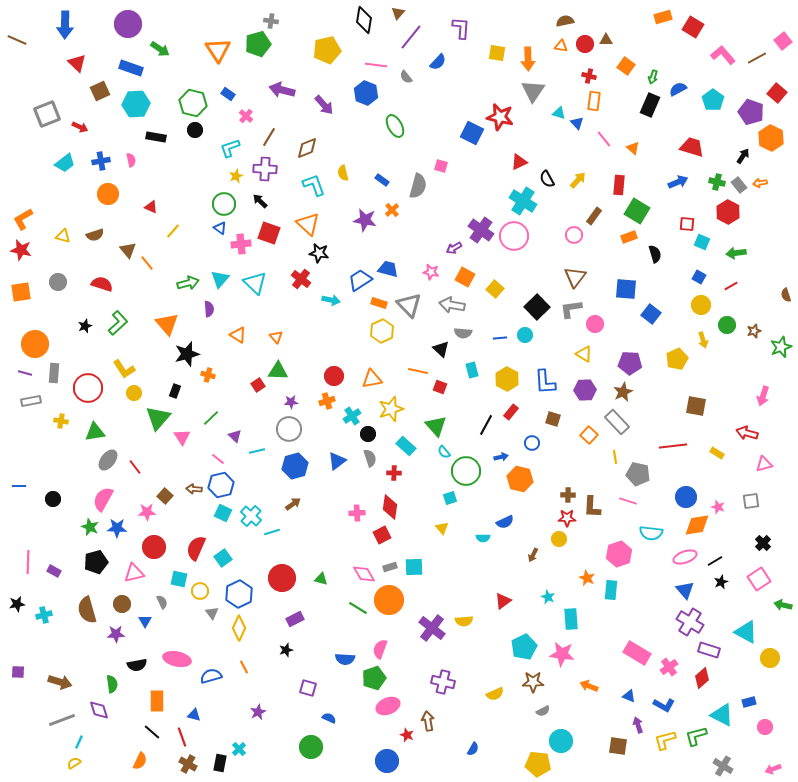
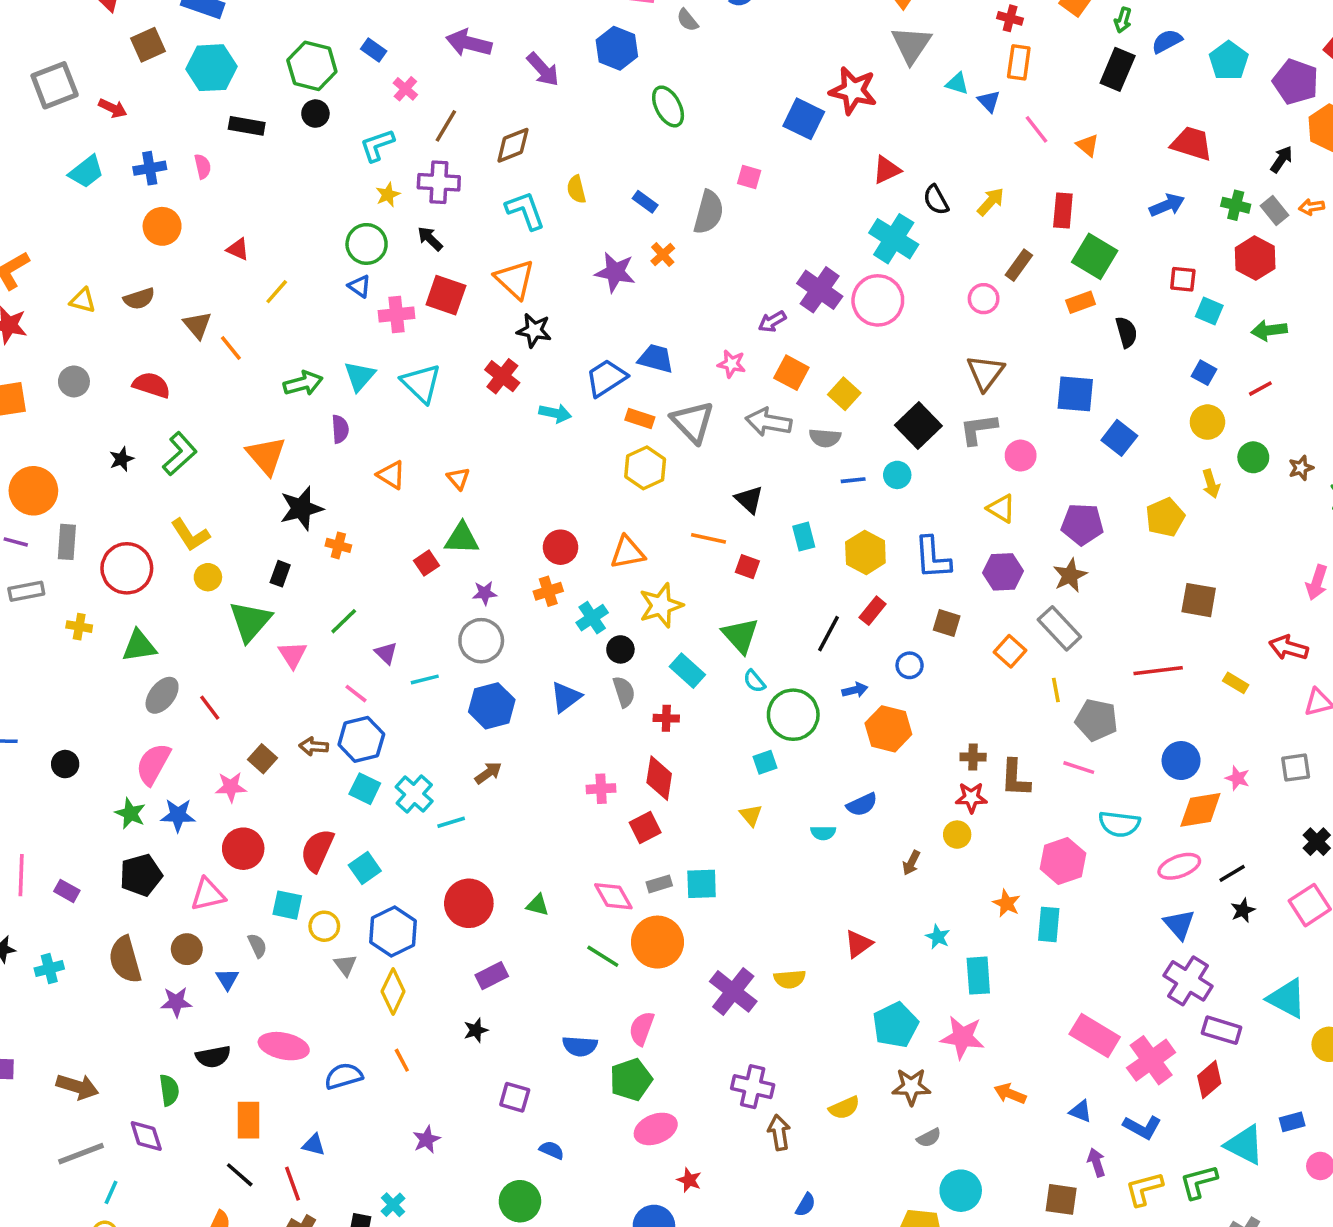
gray semicircle: (463, 333) -> (825, 438), moved
pink cross: (669, 667) -> (1151, 1060), size x1.5
brown arrow: (428, 721) -> (779, 1132), moved

